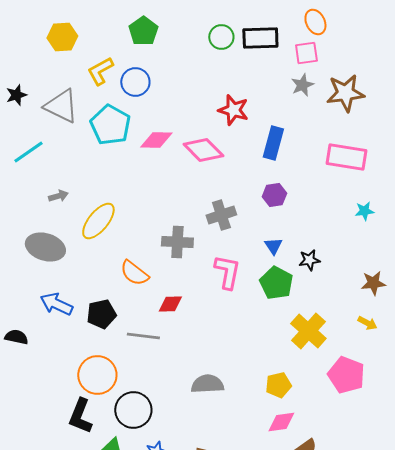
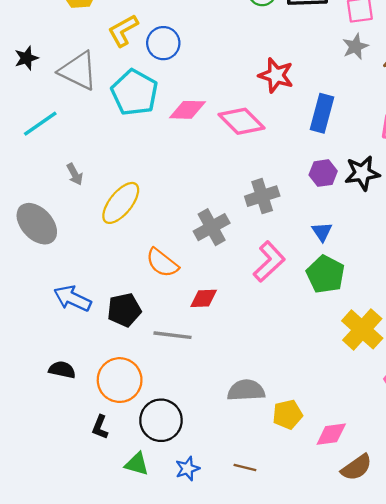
gray arrow: (58, 196) -> (75, 174), turned 78
gray cross: (177, 242) -> (212, 227), turned -32
gray ellipse: (45, 247) -> (37, 224), moved, turned 30
black star: (309, 260) -> (362, 173), moved, size x1.4
pink L-shape: (227, 272) -> (269, 262), turned 36
black semicircle: (16, 337) -> (62, 370), moved
yellow pentagon: (278, 385) -> (287, 415), moved
black L-shape: (80, 416) -> (100, 427), size x0.6

